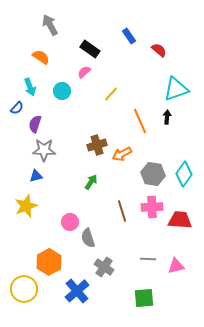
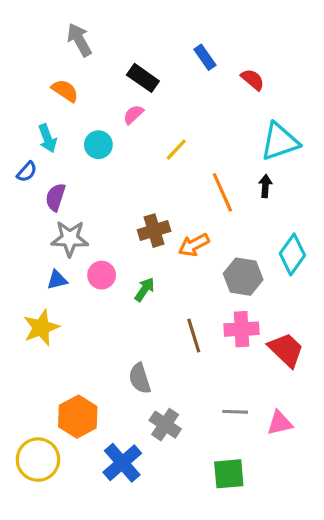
cyan diamond: (184, 174) -> (292, 254), moved
red trapezoid: (180, 220) -> (286, 350), turned 40
pink circle: (70, 222) -> (102, 275), moved

